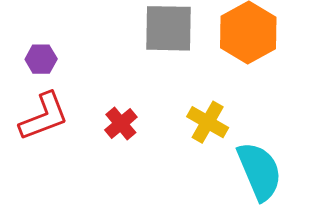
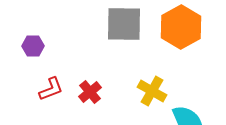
red L-shape: (44, 117) -> (51, 89), moved, size x0.7

